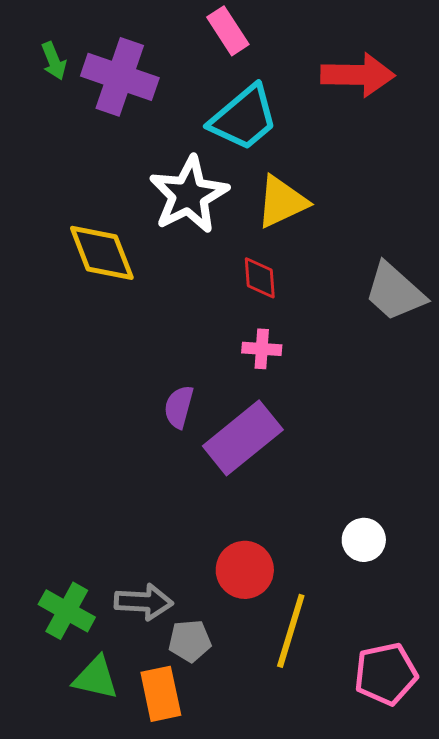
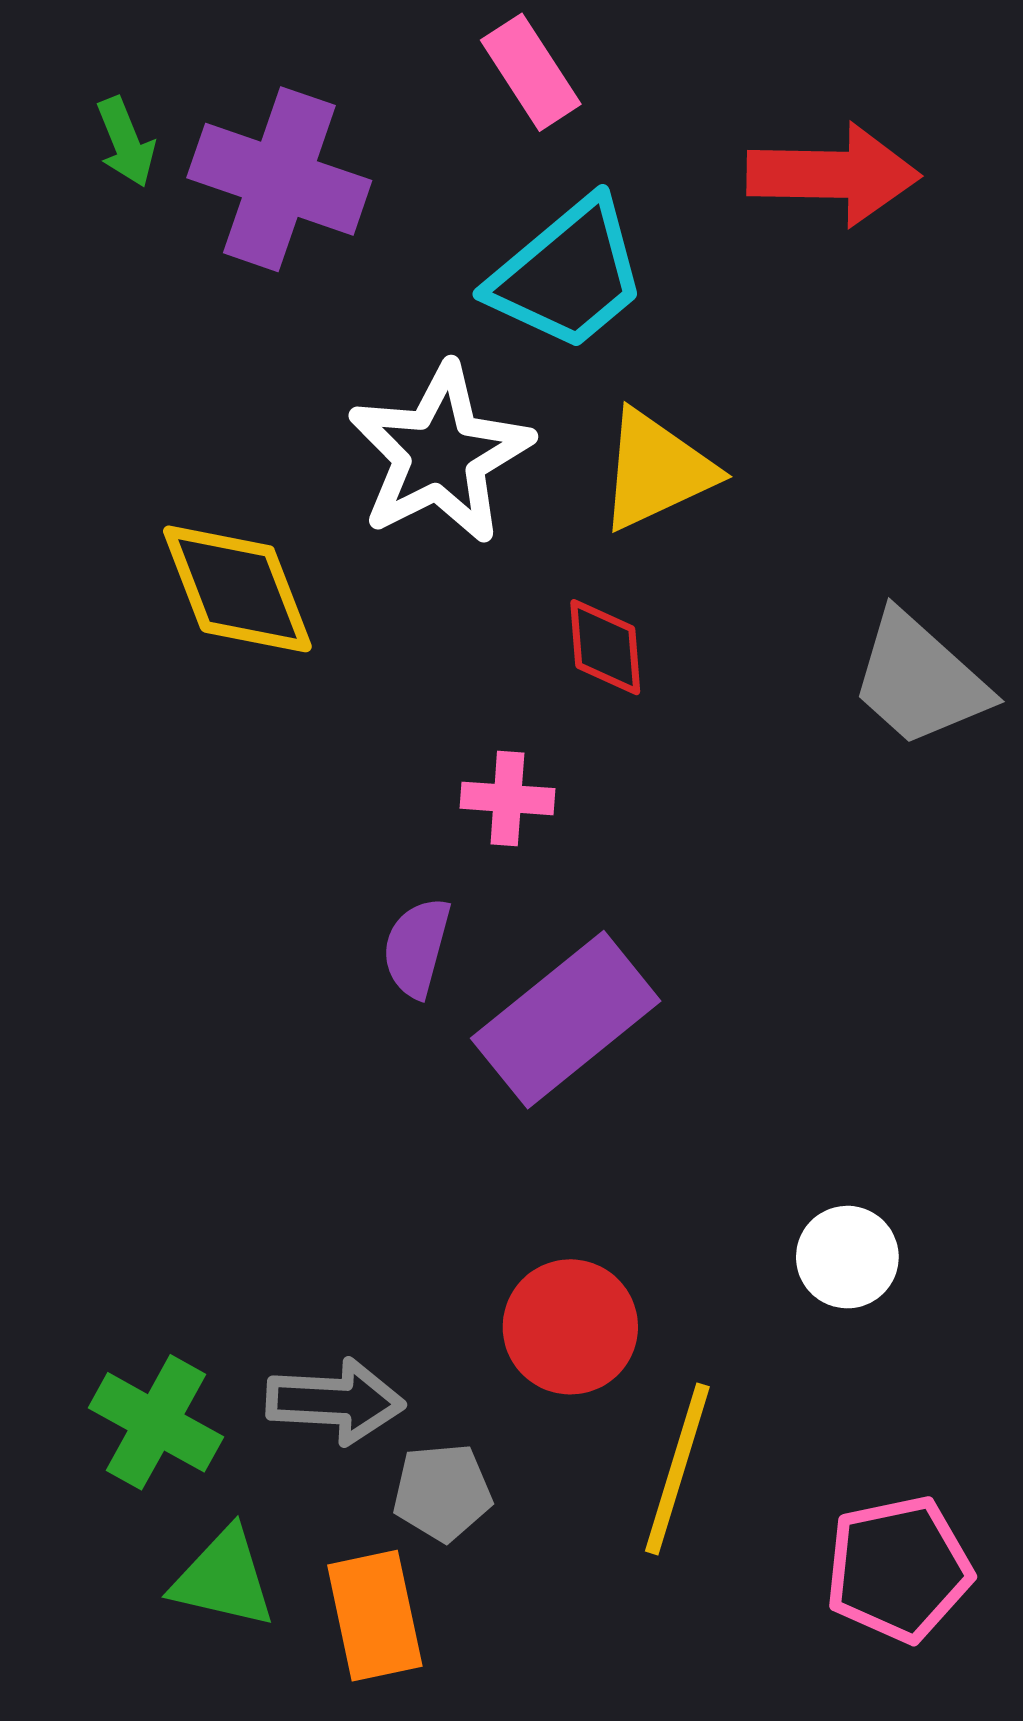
pink cross: (262, 349) -> (507, 798), moved

